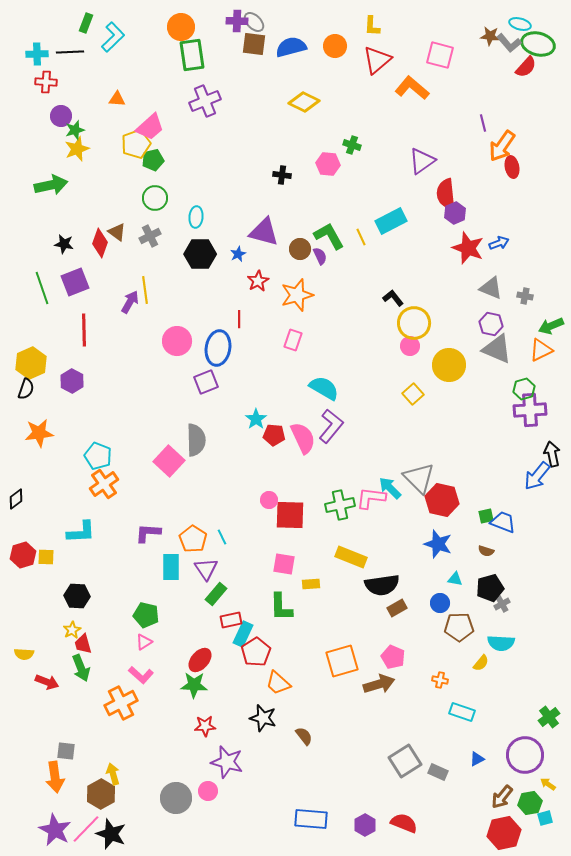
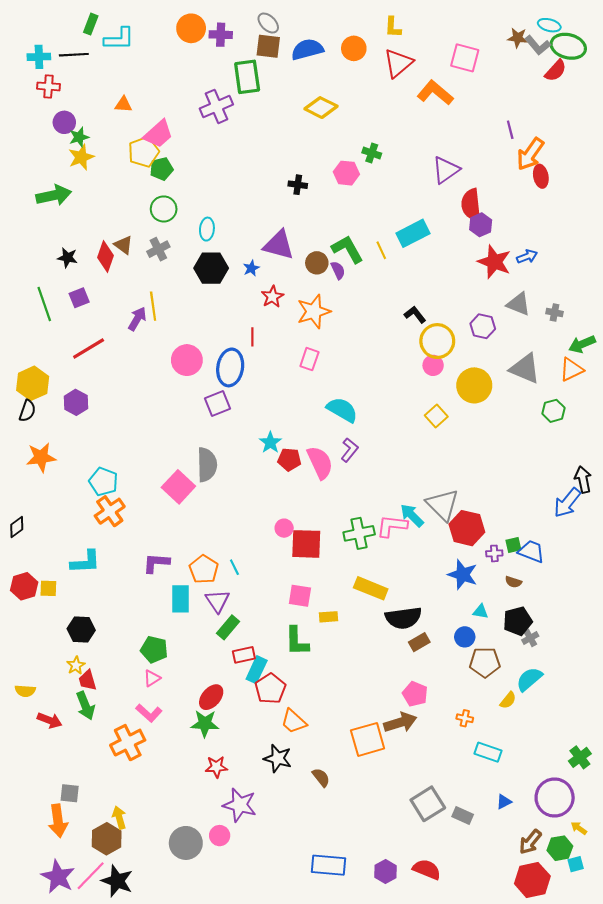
purple cross: (237, 21) -> (221, 35), moved
cyan L-shape: (113, 37) -> (119, 39), turned 44
green rectangle: (192, 55) -> (247, 77), moved
purple square: (75, 282) -> (79, 298), size x0.7
purple hexagon: (491, 324) -> (483, 326), moved
red line: (84, 330) -> (89, 348), turned 60
purple cross: (530, 410) -> (494, 553), moved, size x0.5
purple L-shape: (331, 426) -> (350, 450), size x0.7
cyan semicircle: (501, 643) -> (529, 679), turned 136
orange square: (342, 661) -> (368, 739), moved

